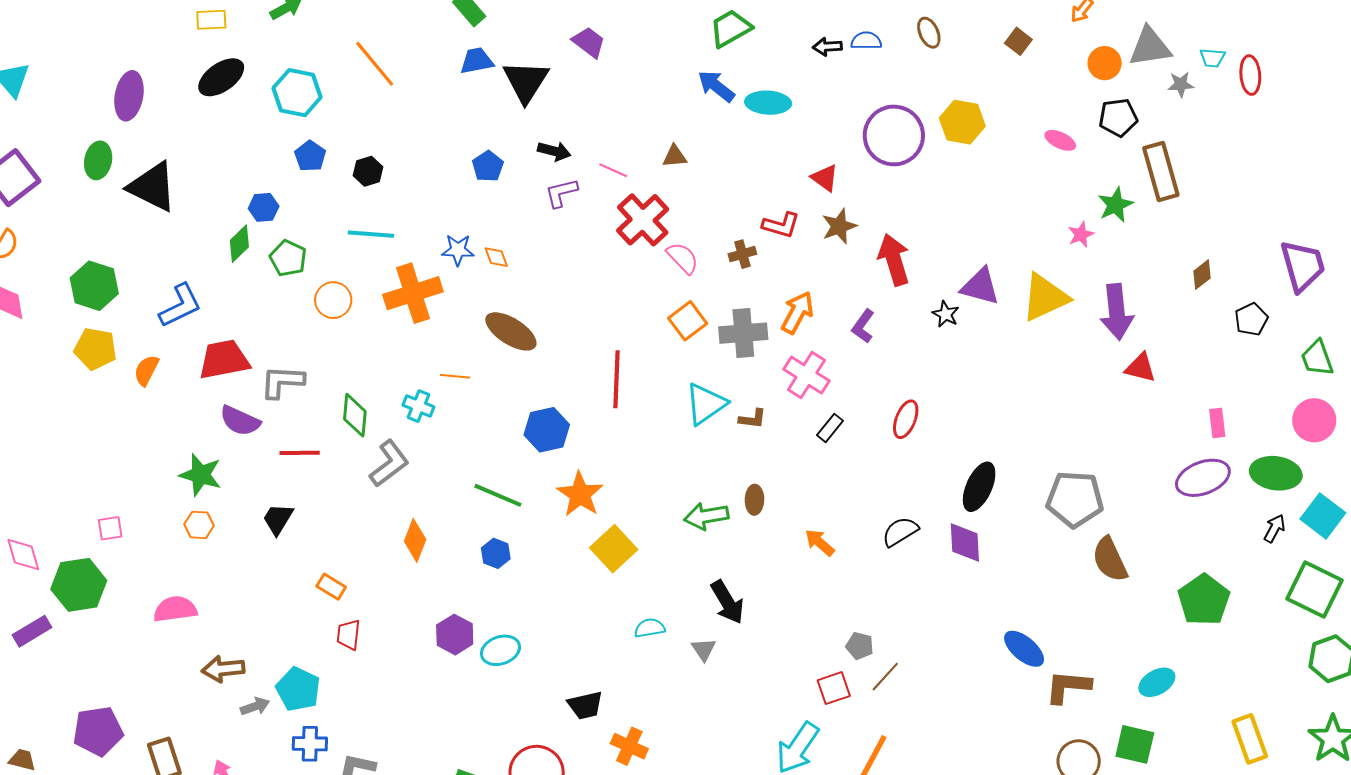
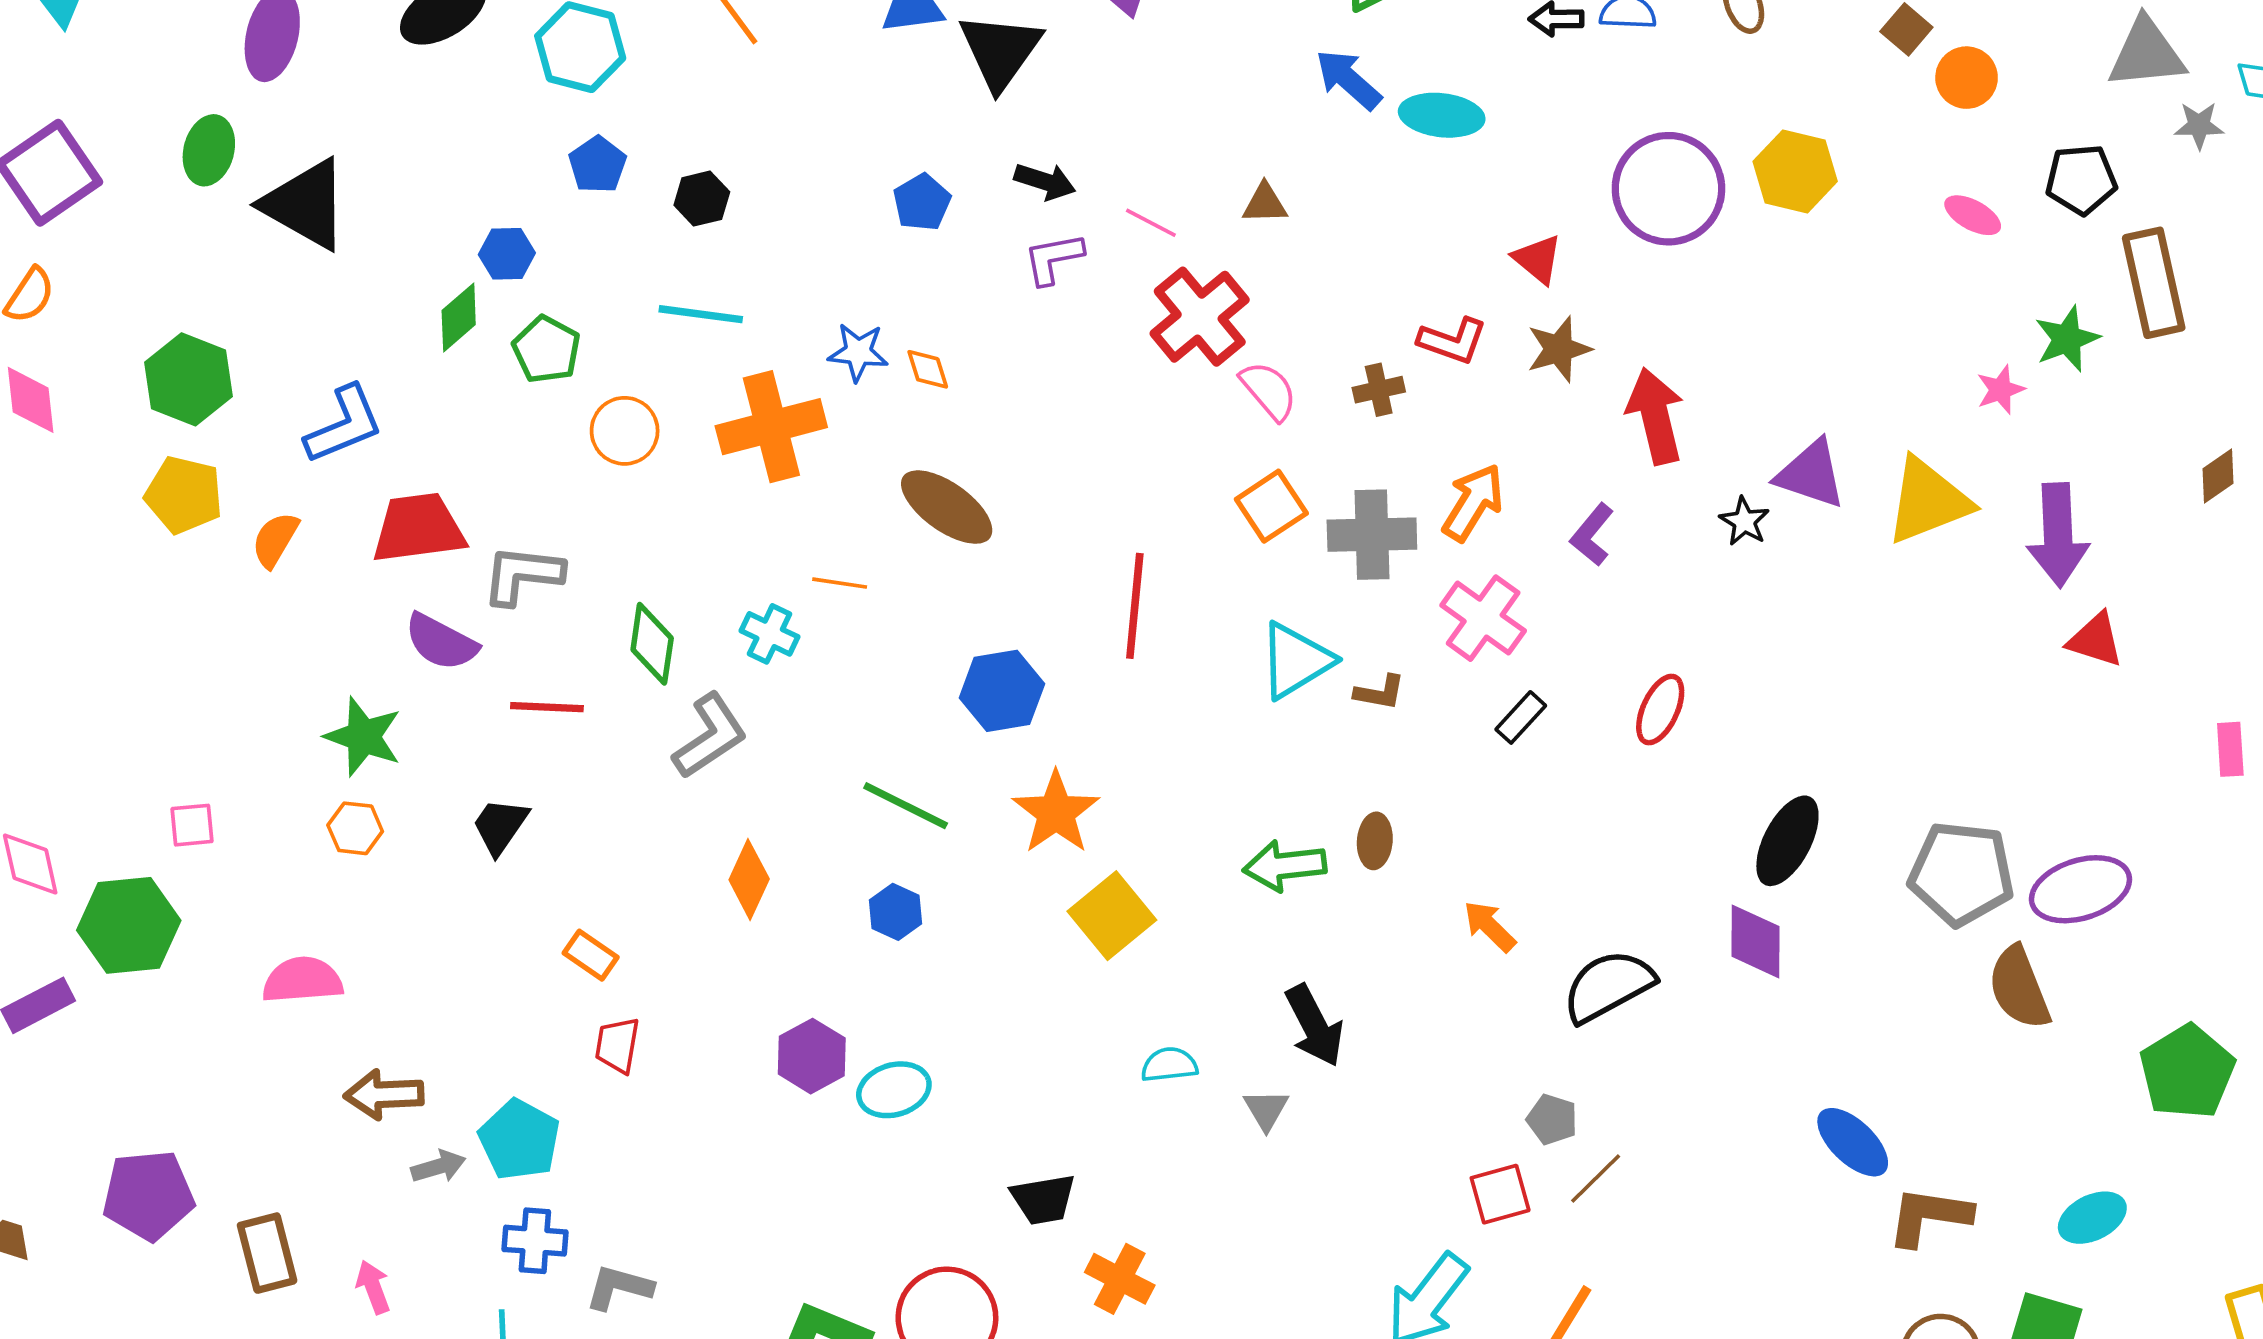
orange circle: (1105, 63) -> (1967, 78), moved
purple ellipse: (1203, 478) -> (2080, 889), moved
black semicircle: (900, 532) -> (1608, 986), moved, size x1.4

